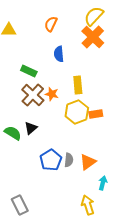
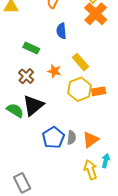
yellow rectangle: (78, 85) -> (81, 62), turned -36
brown cross: (33, 95) -> (26, 76), moved, size x0.7
black triangle: (31, 128) -> (33, 105), size x1.6
yellow arrow: (88, 205) -> (91, 170), moved

